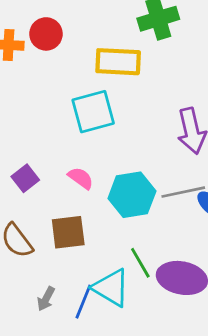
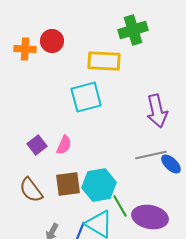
pink semicircle: (81, 178) -> (64, 145), moved, turned 78
cyan hexagon: (132, 195) -> (99, 185), moved

